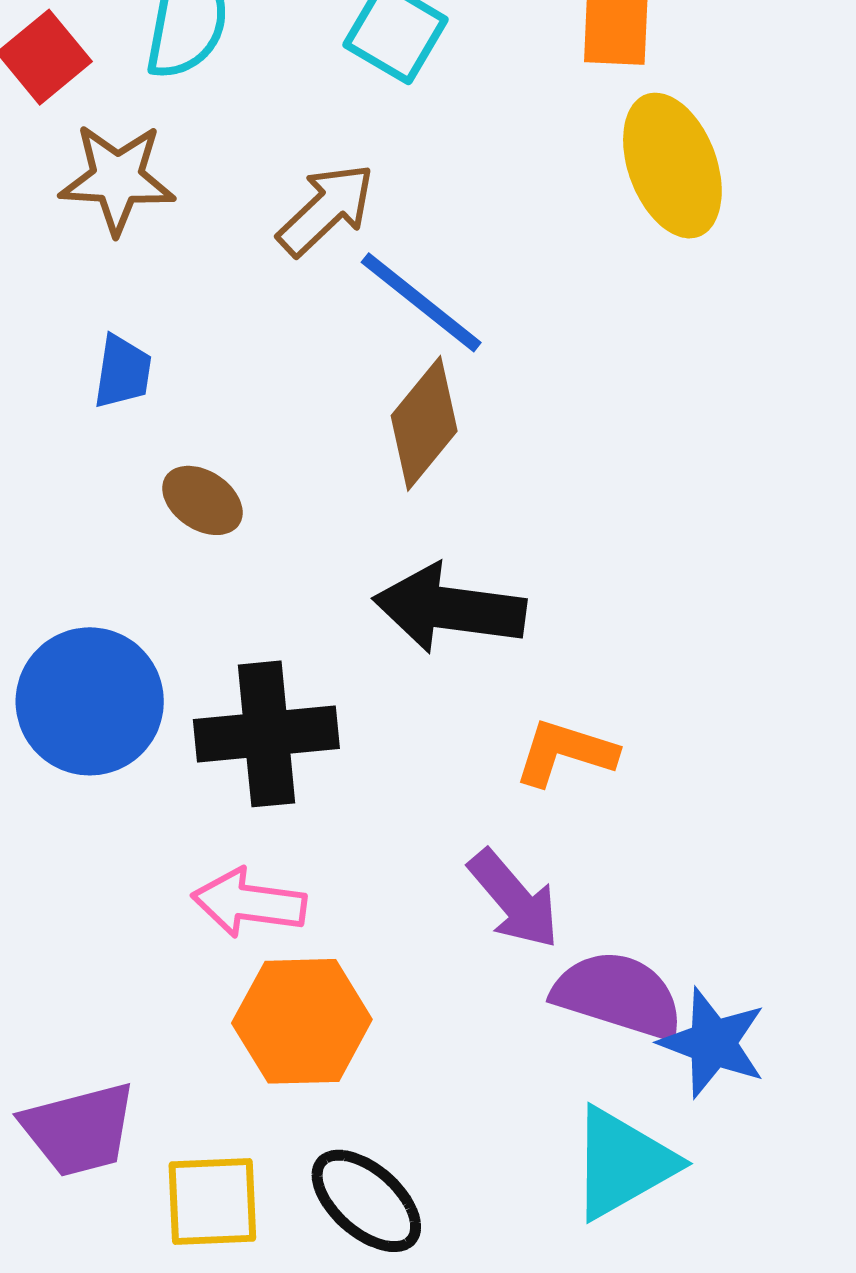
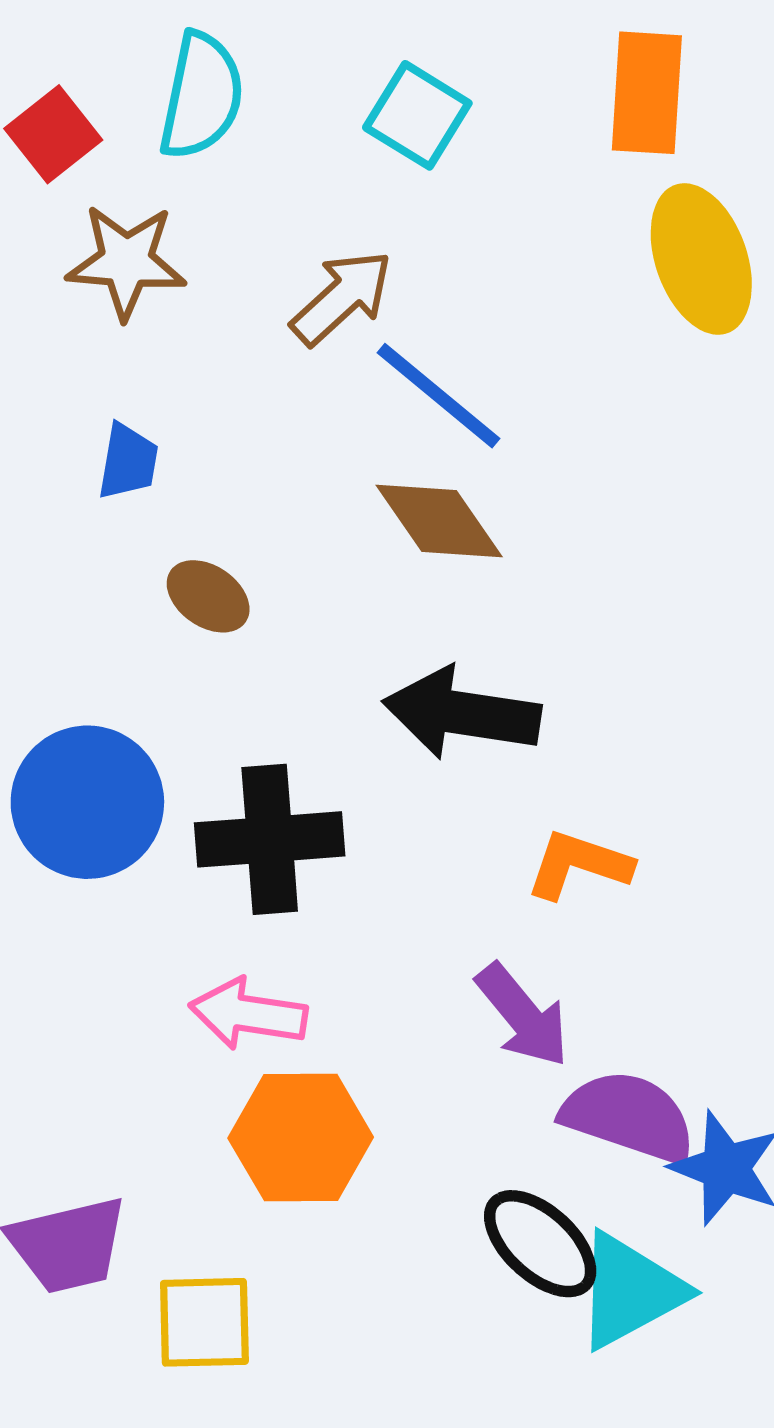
brown diamond: (424, 423) -> (439, 521), turned -75
black ellipse: (366, 1201) -> (540, 1244), moved

